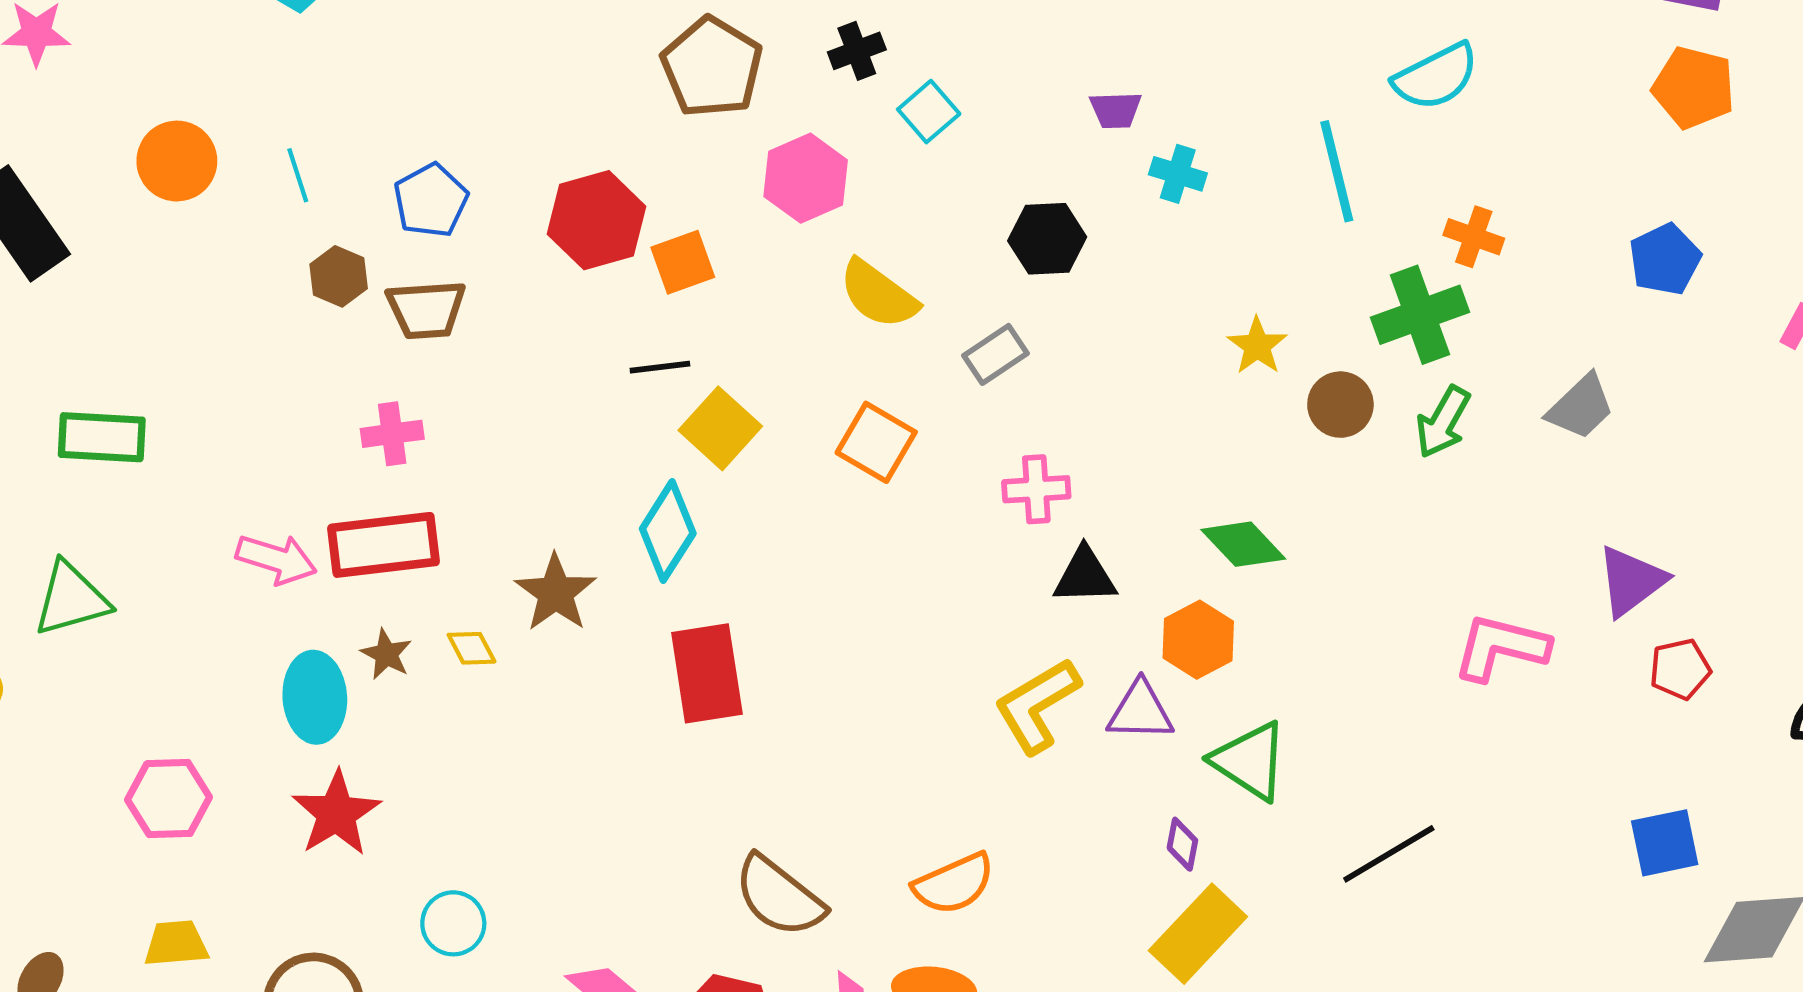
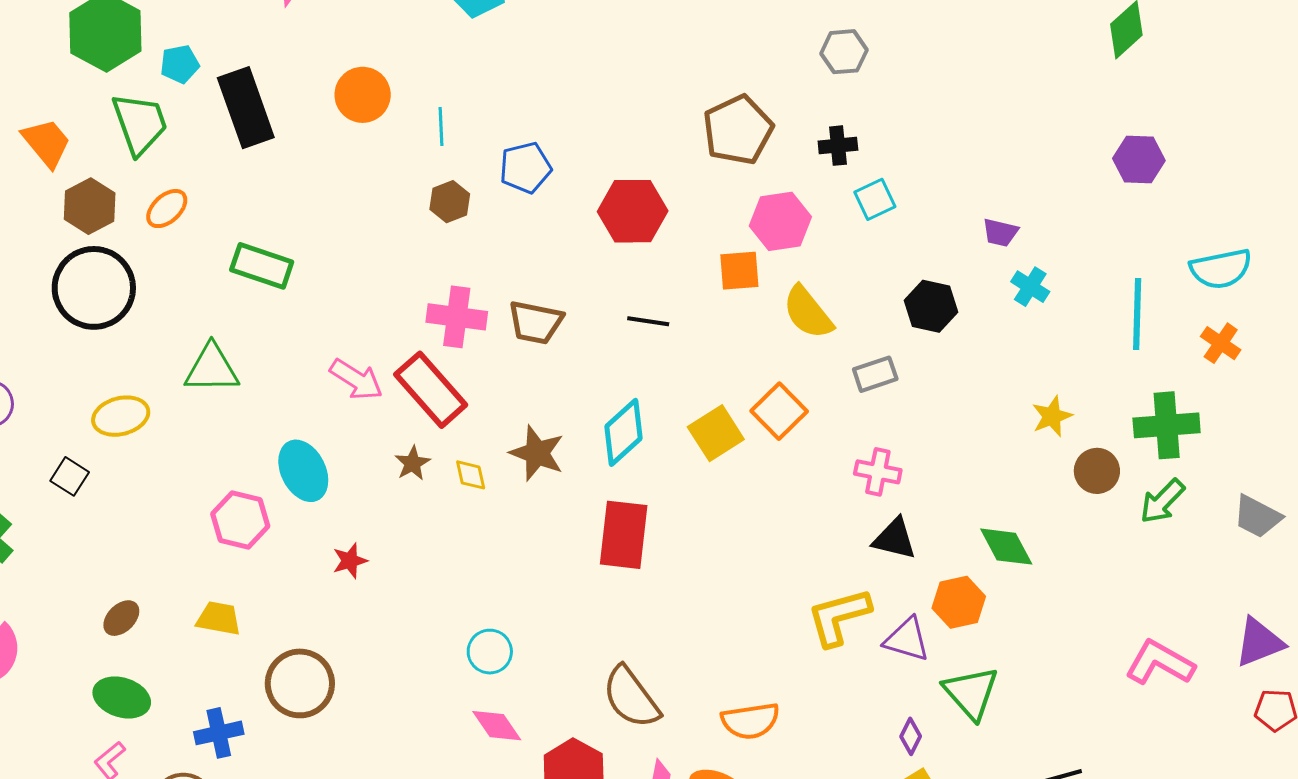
orange cross: (1474, 237) -> (1221, 343), moved
orange square: (683, 262) -> (739, 271), moved
brown trapezoid: (426, 309) -> (536, 322), moved
gray trapezoid: (1581, 407) -> (1257, 516), turned 56
yellow square: (720, 428) -> (716, 433), moved
pink cross: (392, 434) -> (457, 317), size x1.4
red rectangle: (384, 545) -> (431, 390), turned 40
brown star: (556, 593) -> (537, 453), turned -30
cyan ellipse: (315, 697) -> (303, 471), moved, turned -38
red star: (336, 813) -> (350, 561), size x0.6
cyan circle: (453, 923) -> (490, 652), moved

